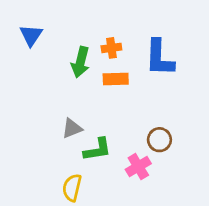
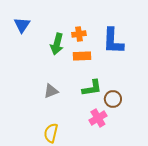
green L-shape: (97, 150) -> (92, 88), moved

